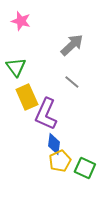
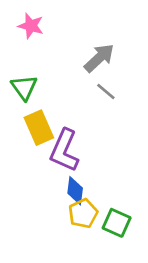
gray line: (72, 82) -> (106, 91), moved

